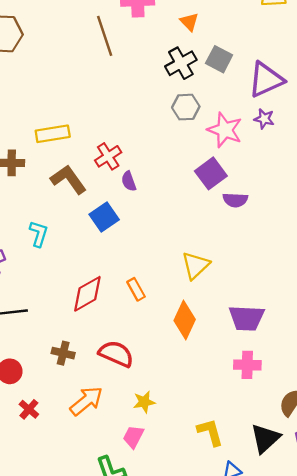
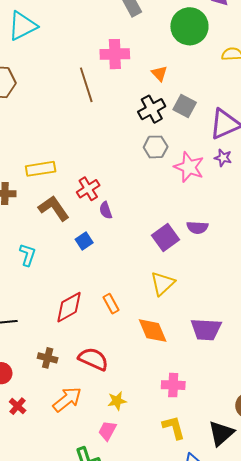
purple square: (211, 173) -> (166, 237), moved
blue square: (104, 217) -> (84, 241), size x0.7
orange diamond: (185, 320) -> (153, 331), turned -48
pink cross: (247, 365) -> (173, 385), moved

